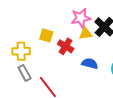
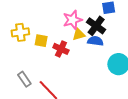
yellow cross: (21, 51) -> (20, 32), moved
blue semicircle: (90, 64) -> (95, 41), moved

